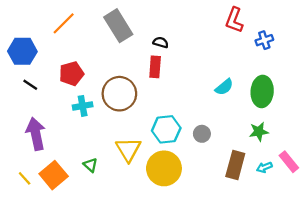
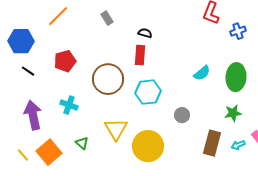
gray rectangle: (118, 26) -> (107, 18), size x0.5
cyan cross: (83, 106) -> (69, 105), moved, turned 30
cyan hexagon: (166, 129) -> (148, 92), moved

